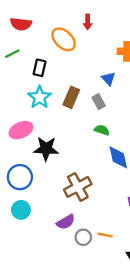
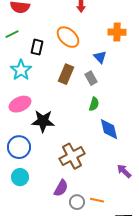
orange ellipse: (64, 39) -> (68, 37), moved
cyan star: (40, 97) -> (21, 70), moved
green semicircle: (102, 130) -> (94, 104), turned 88
purple semicircle: (66, 222) -> (61, 188), turned -30

